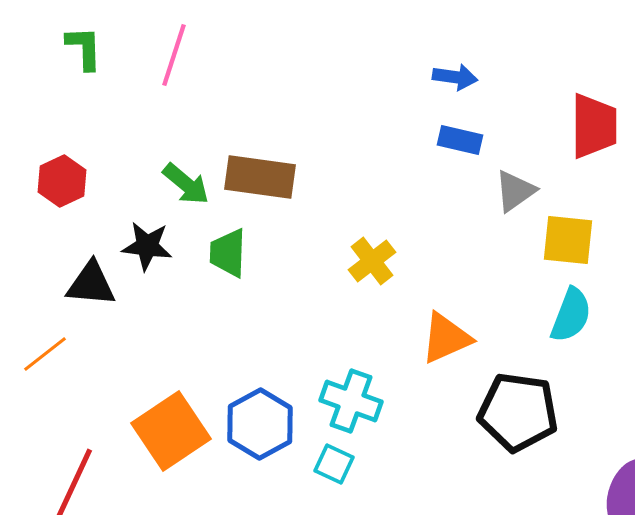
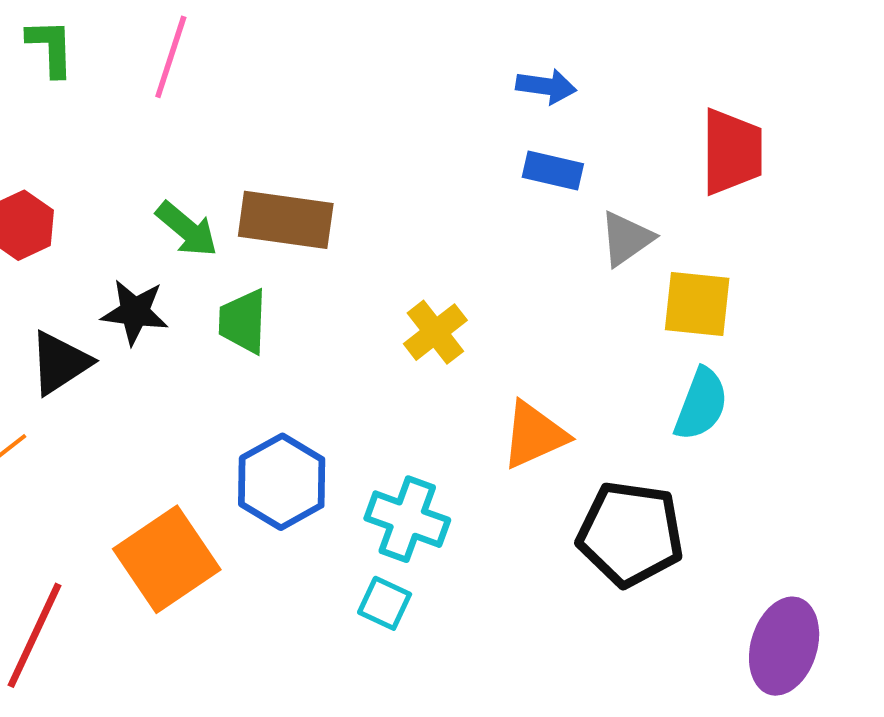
black triangle: (91, 284) -> (60, 363), turned -38
blue hexagon: (260, 424) -> (282, 482), moved

